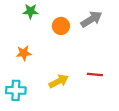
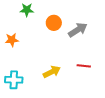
gray arrow: (91, 19) -> (78, 30), moved
orange star: (24, 53) -> (12, 40), moved

